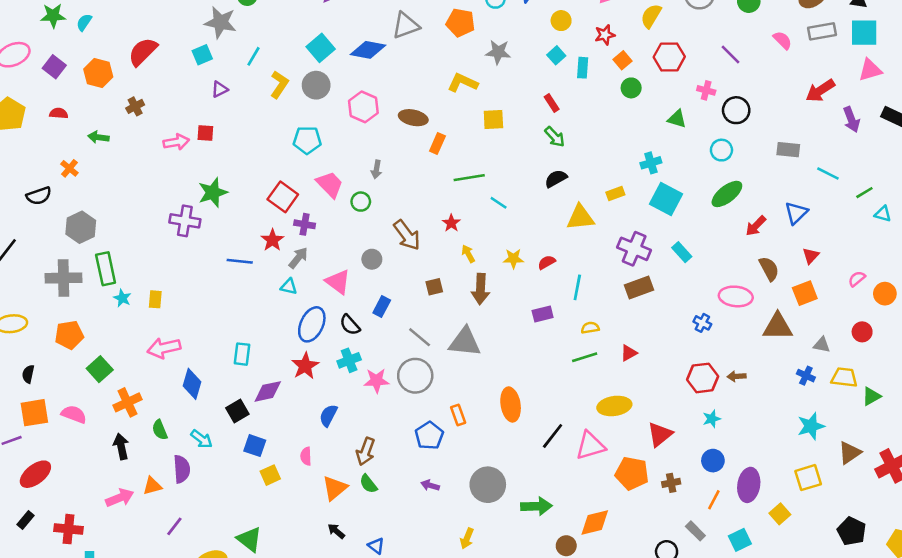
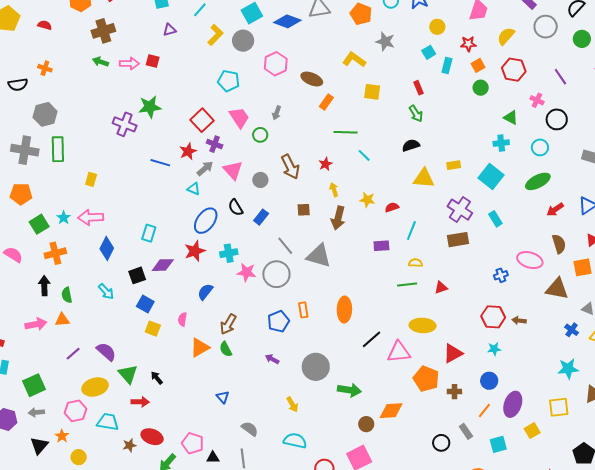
brown cross: (135, 106) -> (103, 31), size x1.6
green arrow: (98, 137) -> (100, 62), moved
cyan cross: (651, 163) -> (501, 143), moved
orange cross: (69, 168) -> (45, 68), turned -32
pink triangle: (338, 282) -> (233, 170), moved
cyan star: (122, 298) -> (64, 218), moved
blue cross: (702, 323) -> (501, 275), turned 32
black semicircle: (350, 325) -> (236, 207), moved
green semicircle: (160, 430) -> (67, 295), moved
purple semicircle: (182, 469) -> (106, 352), moved, turned -55
yellow square: (270, 475) -> (153, 329), turned 35
black arrow: (336, 531) -> (157, 378), moved
yellow arrow: (467, 538) -> (292, 404), turned -63

